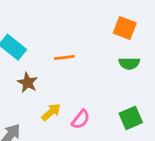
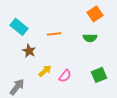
orange square: (125, 28) -> (95, 14), turned 35
green semicircle: (129, 63) -> (90, 38), moved

